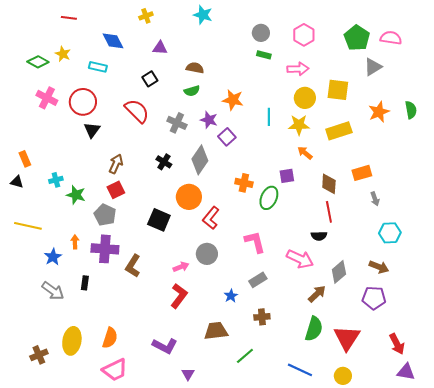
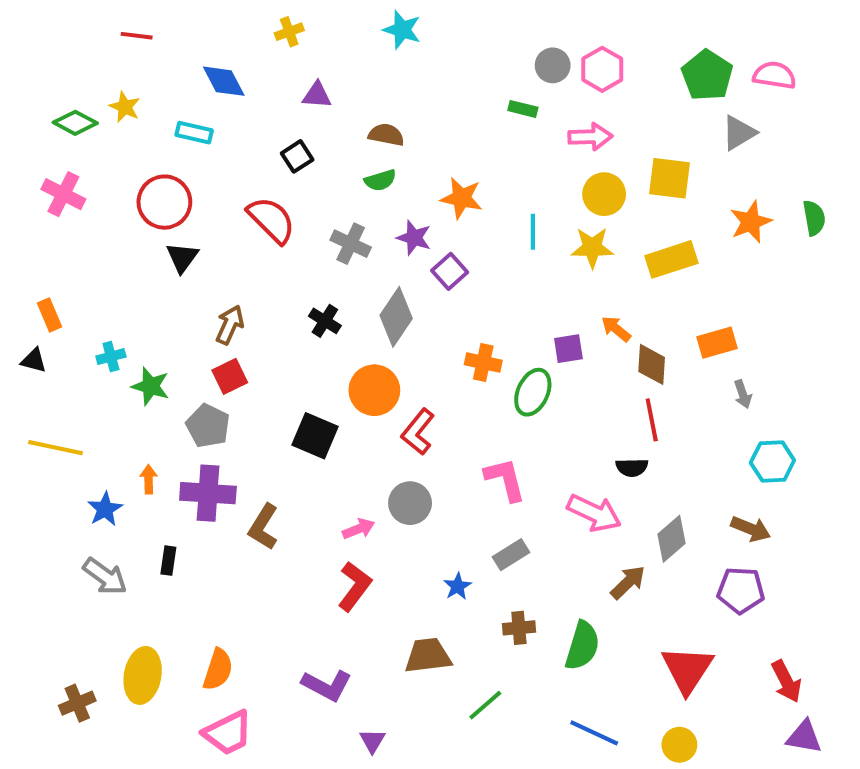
gray circle: (261, 33) -> (553, 65), moved
pink cross: (47, 98) -> (63, 194), moved
orange arrow: (305, 153) -> (616, 329), moved
green semicircle: (314, 329) -> (582, 646), moved

